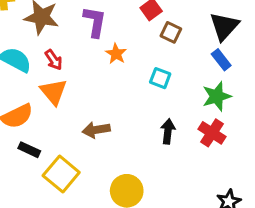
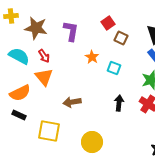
orange star: (116, 54) -> (92, 57), moved
black rectangle: (29, 150) -> (19, 115), moved
yellow square: (61, 174) -> (49, 131), turned -30

